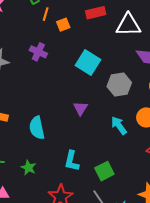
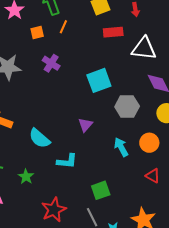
orange square: (63, 25) -> (37, 32), moved
cyan square: (88, 62) -> (99, 80), turned 30
cyan semicircle: (37, 128) -> (39, 138), turned -45
cyan L-shape: (72, 161) -> (67, 161), moved, turned -105

